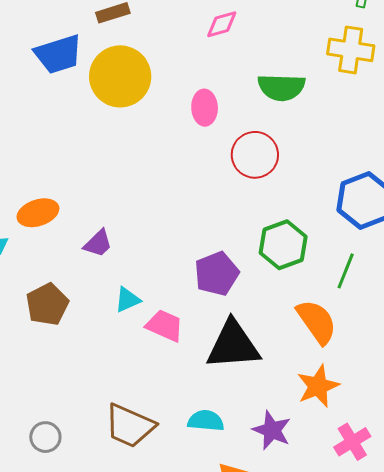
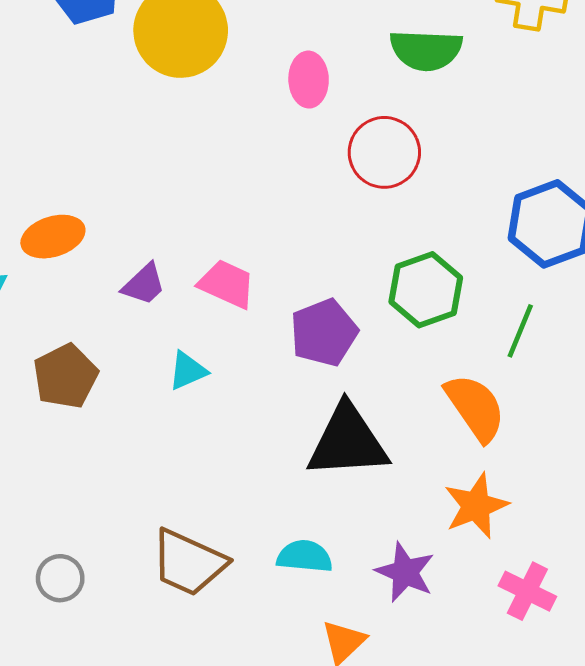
pink trapezoid: (165, 326) -> (227, 284), moved
pink cross: (352, 442) -> (527, 591), turned -33

